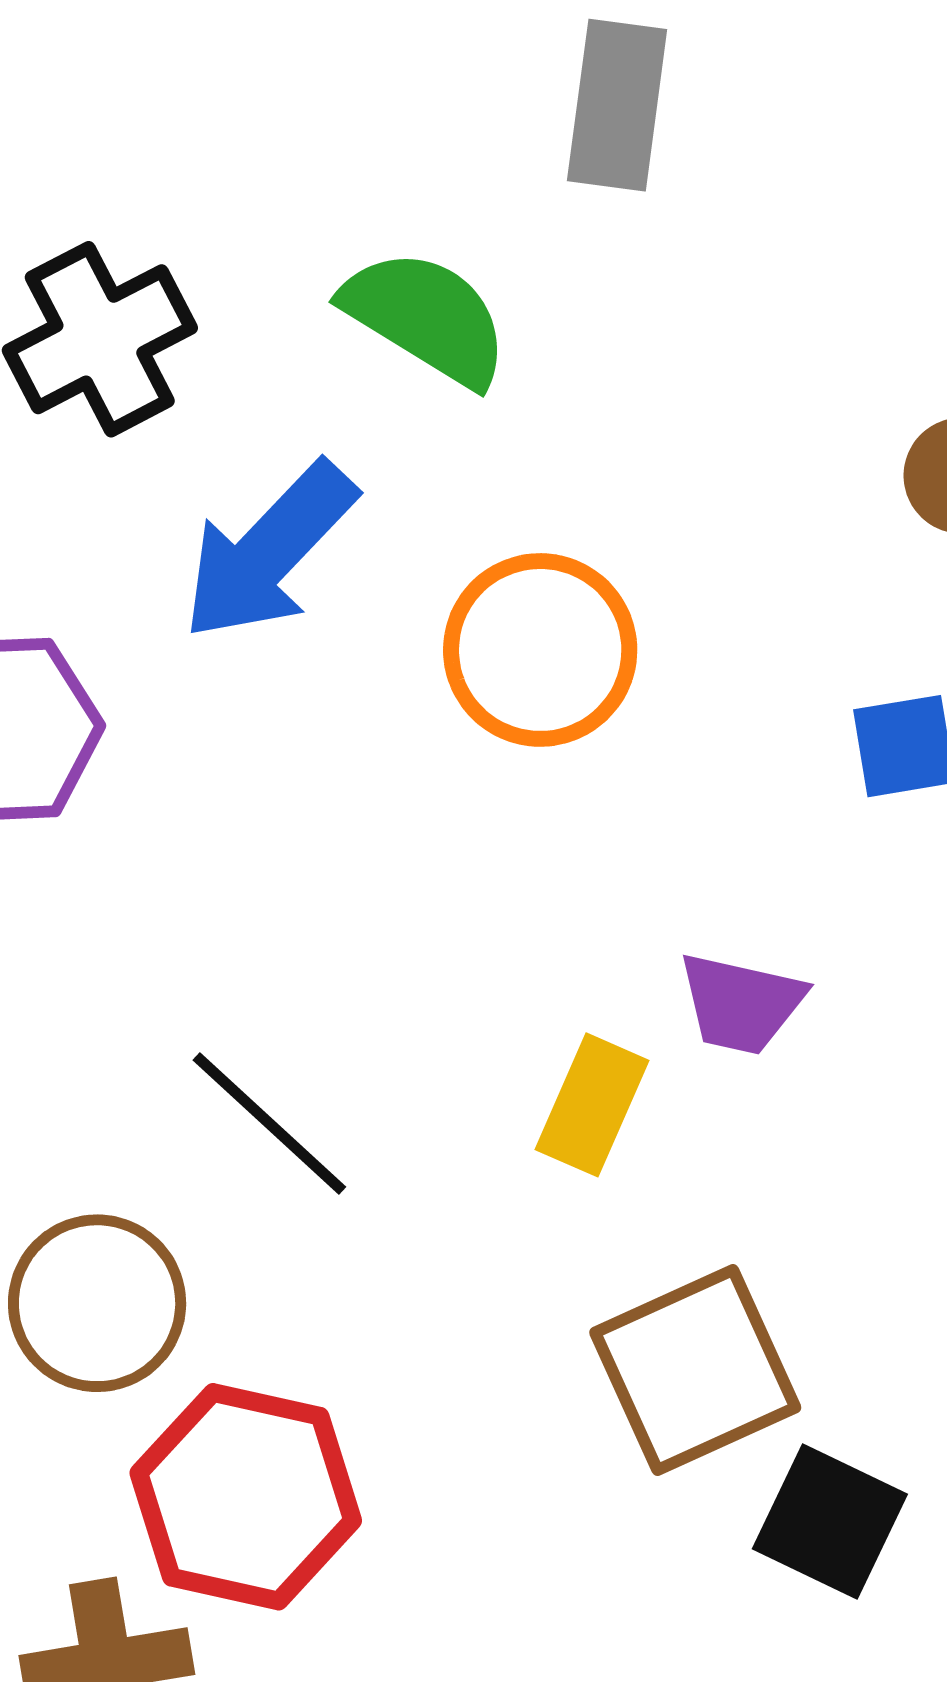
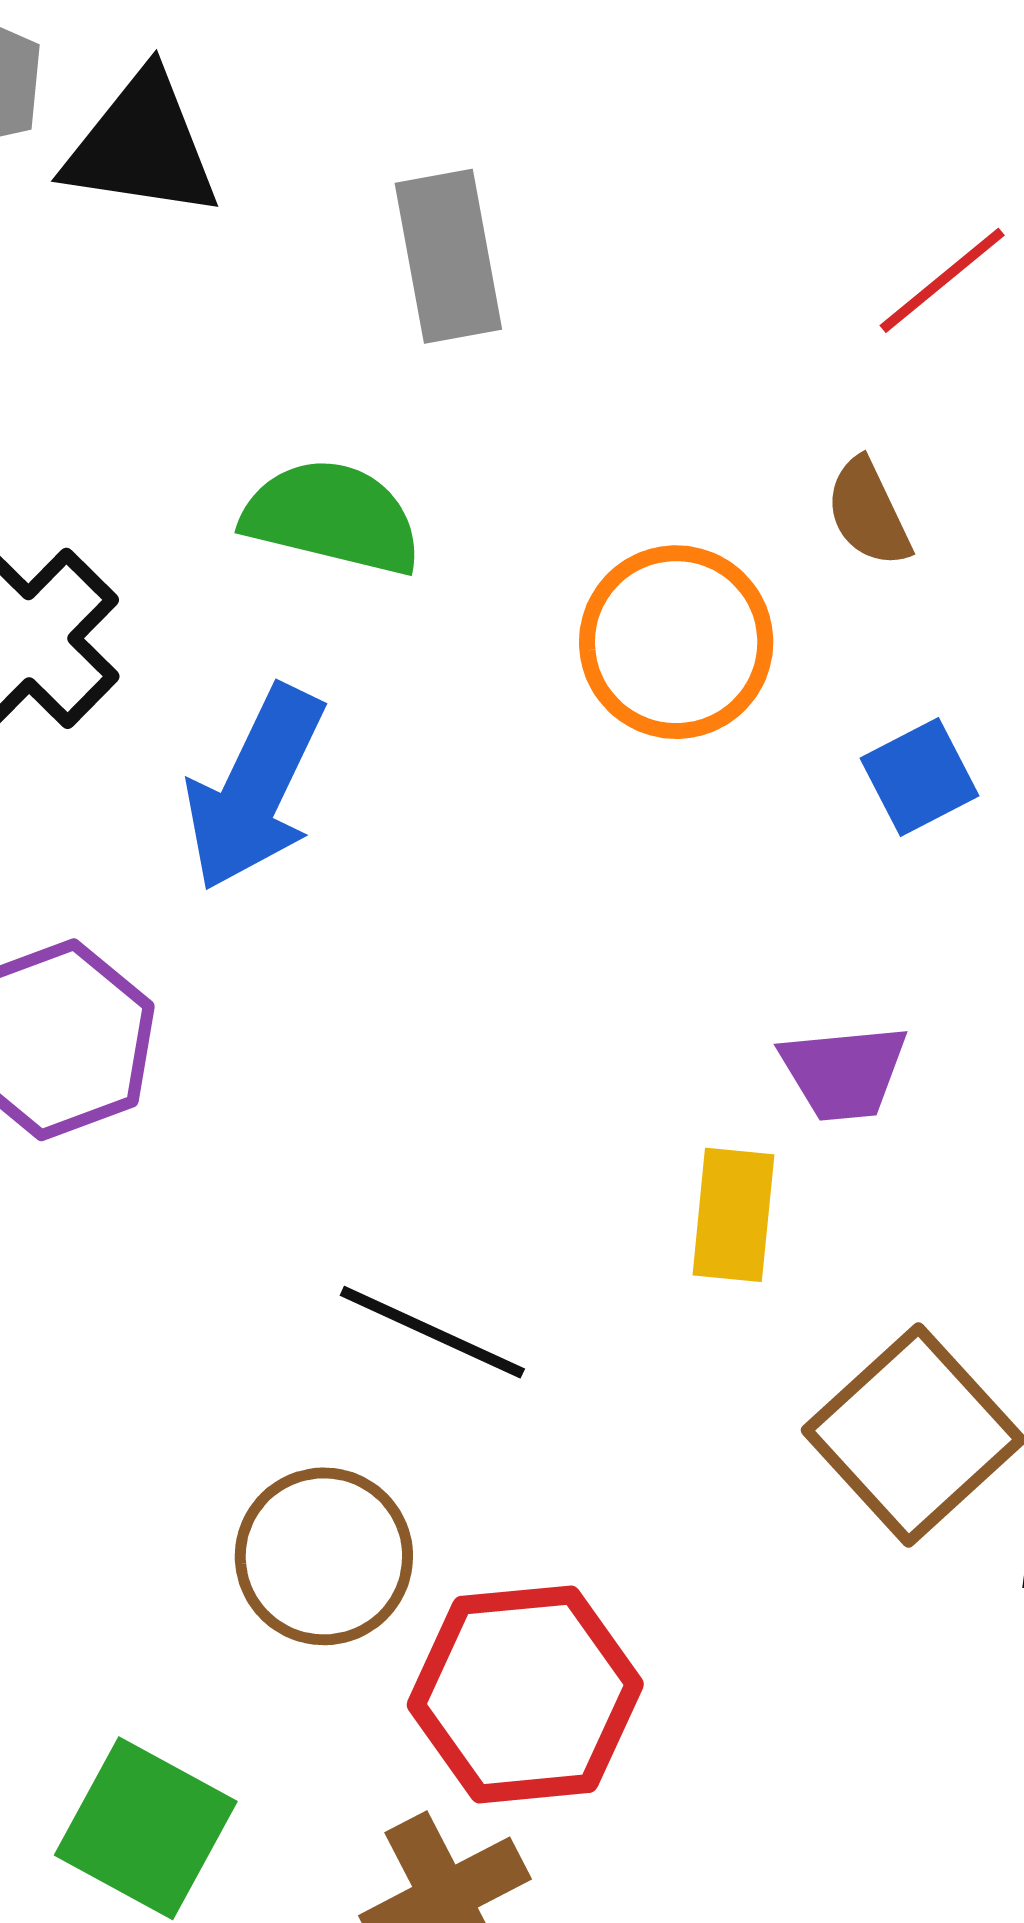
orange circle: (540, 650) -> (676, 642), moved

